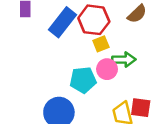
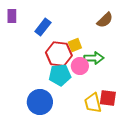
red hexagon: (94, 20) -> (59, 54), moved
blue rectangle: (63, 22) -> (43, 27), size x0.7

